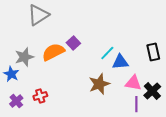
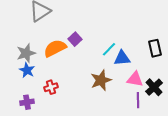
blue star: (11, 74) -> (27, 70), moved
red cross: (40, 96) -> (51, 87), moved
purple cross: (16, 101) -> (27, 102), moved, turned 32

